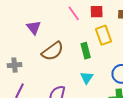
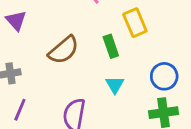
purple triangle: (34, 28) -> (16, 21), moved

